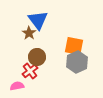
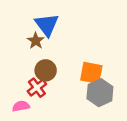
orange square: (74, 46) -> (91, 73), moved
gray hexagon: (77, 62) -> (100, 93), moved

